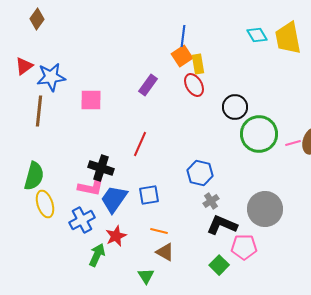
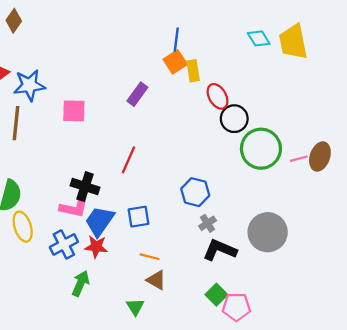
red ellipse: (194, 85) -> (218, 96), moved
red star: (116, 236) -> (96, 247), moved, turned 30
pink pentagon: (244, 247) -> (236, 307), moved

